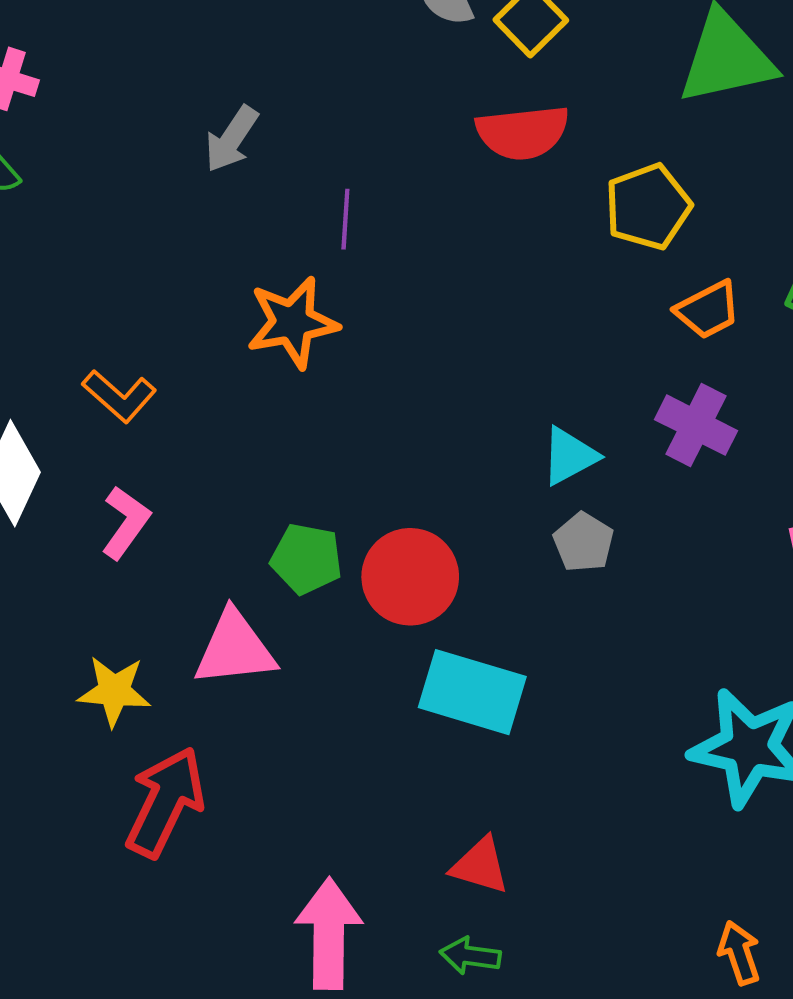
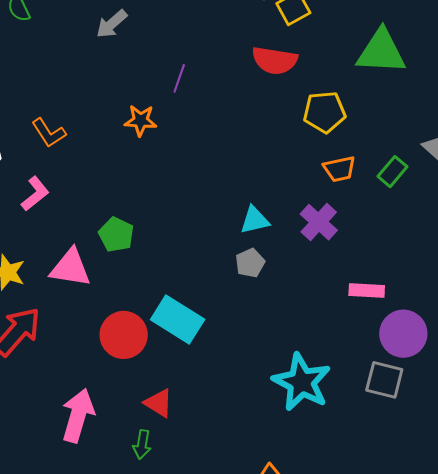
gray arrow: (232, 139) -> (112, 24), moved
orange star: (292, 322) -> (141, 121), size x0.7
red circle: (410, 577) -> (124, 335), moved
green arrow: (470, 956) -> (142, 445), turned -104

